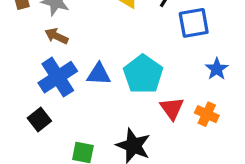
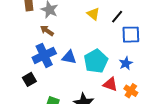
blue star: (217, 69) -> (126, 63), moved
red triangle: (172, 108) -> (110, 84), turned -42

